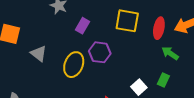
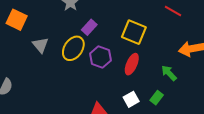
red ellipse: (159, 28) -> (132, 64), moved
yellow ellipse: (74, 65) -> (73, 48), moved

